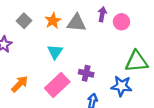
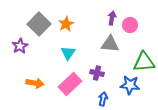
gray square: (24, 21) -> (39, 24), size x1.6
gray triangle: (76, 23) -> (110, 44), moved
orange arrow: (20, 84) -> (35, 83), turned 54

